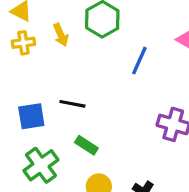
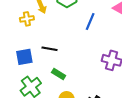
yellow cross: (23, 43) -> (27, 19), moved

